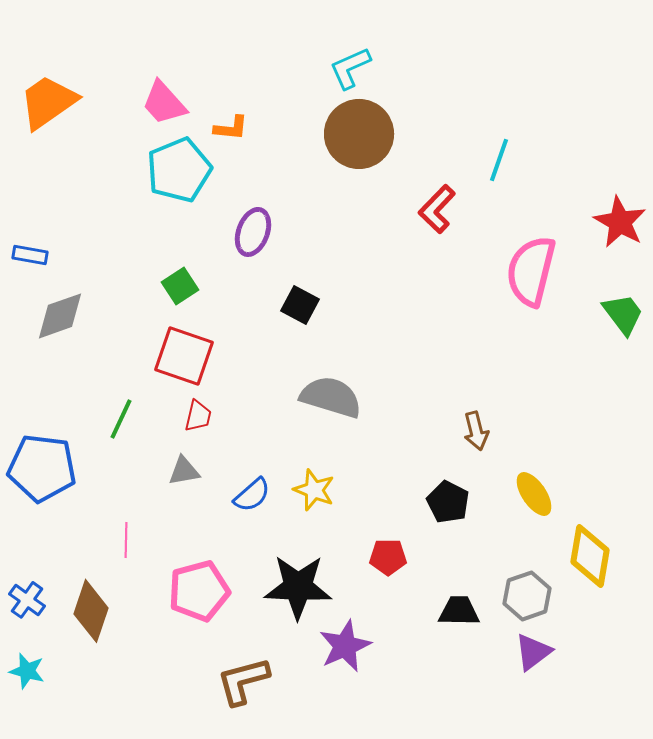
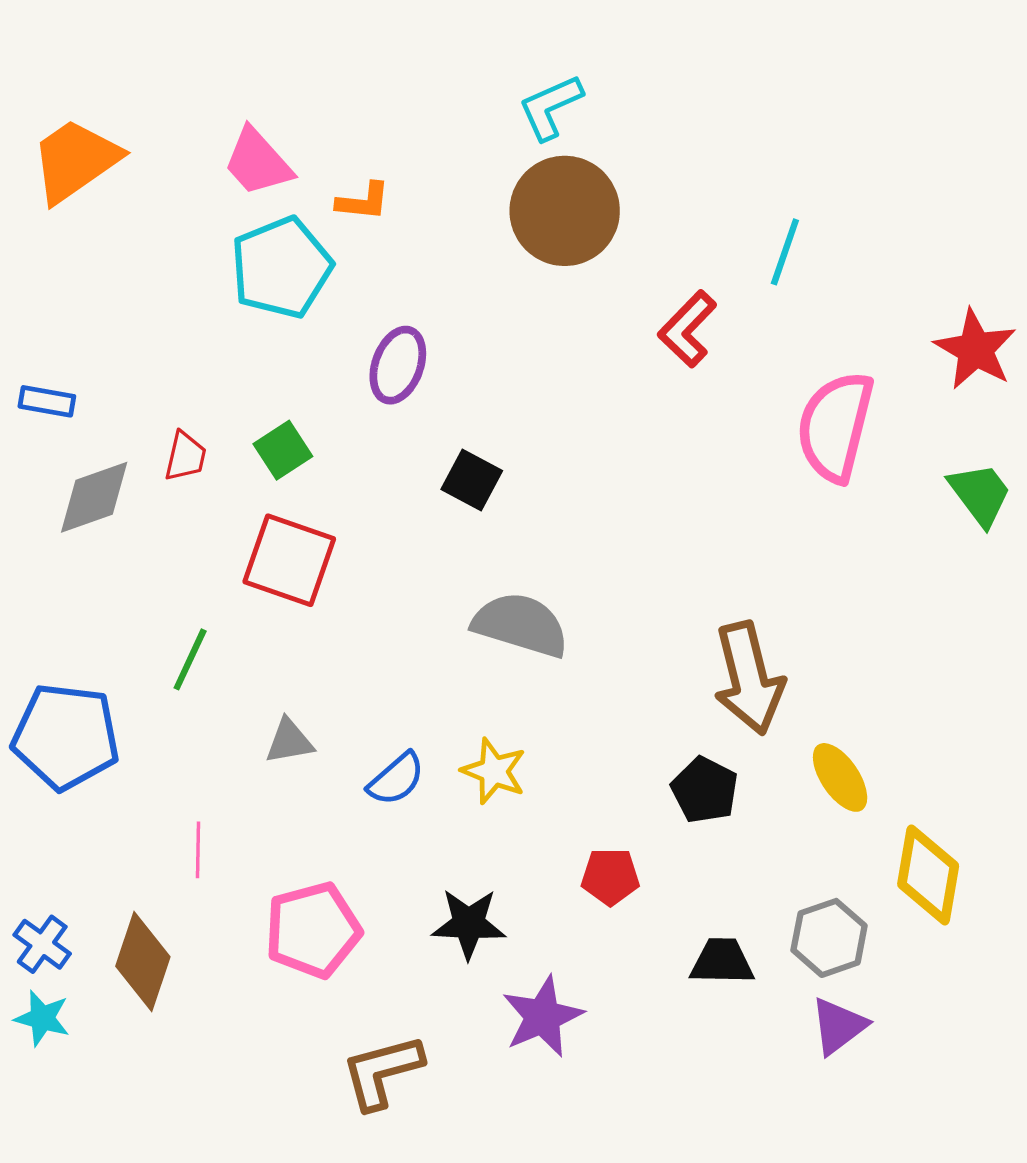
red trapezoid: (198, 416) -> (185, 456), moved
brown arrow: (476, 431) -> (749, 678), size x1.8
black star: (298, 587) -> (469, 924), size x0.7
cyan star: (27, 671) -> (42, 1018), moved

